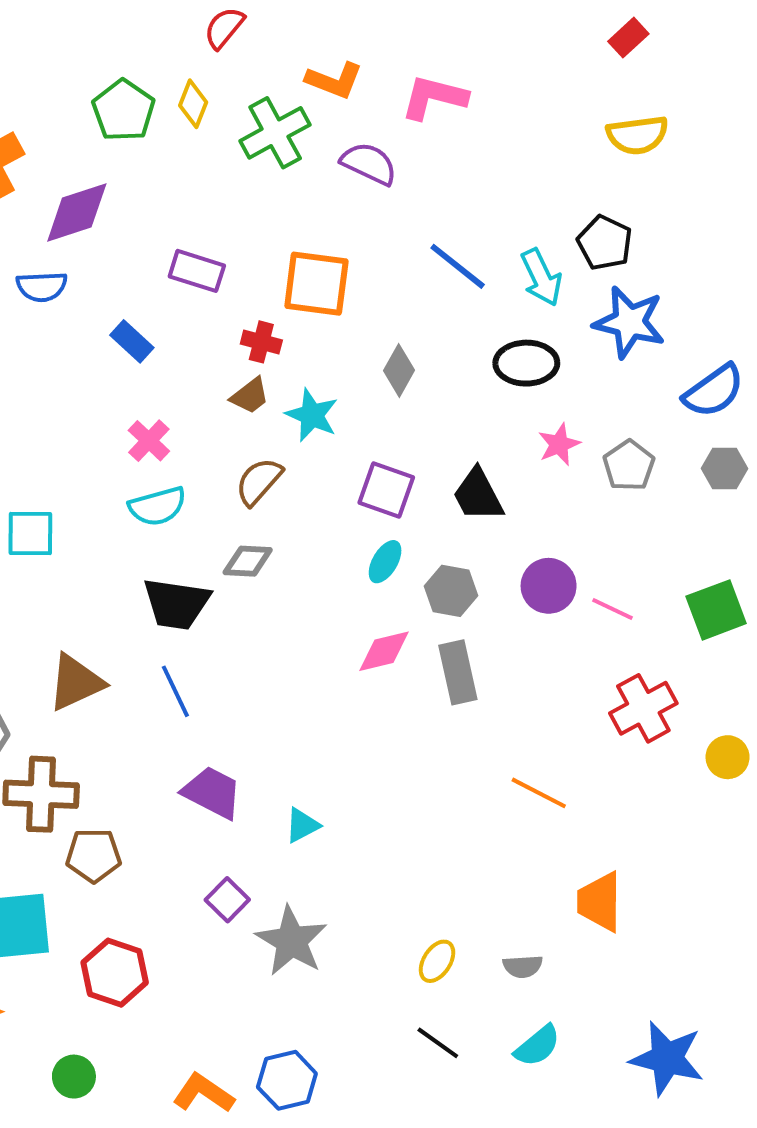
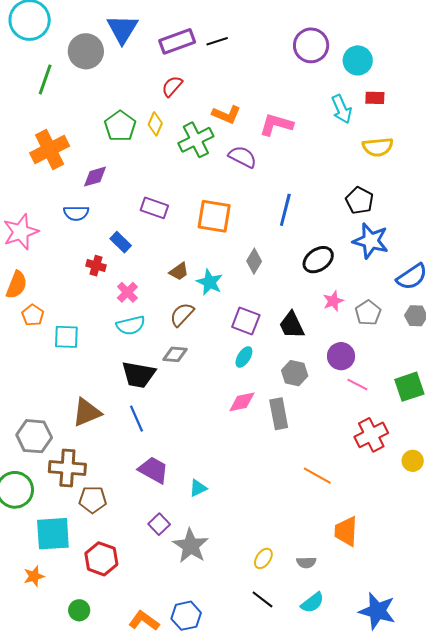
red rectangle: (628, 38) -> (375, 98), turned 42
purple diamond: (77, 213) -> (95, 177), size x0.7
blue line: (458, 266) -> (285, 210), turned 64
cyan arrow: (541, 277) -> (342, 109), moved
red cross: (261, 342) -> (96, 266), moved
black ellipse: (526, 363) -> (318, 260), turned -36
purple circle: (549, 586) -> (341, 356), moved
gray hexagon: (451, 591) -> (295, 373), moved

